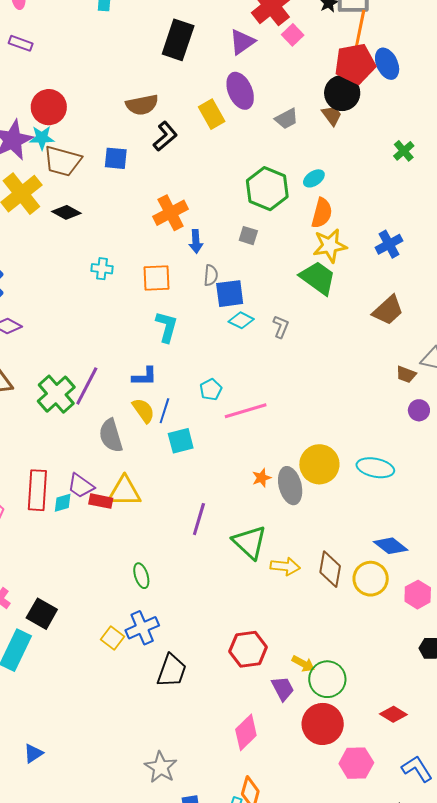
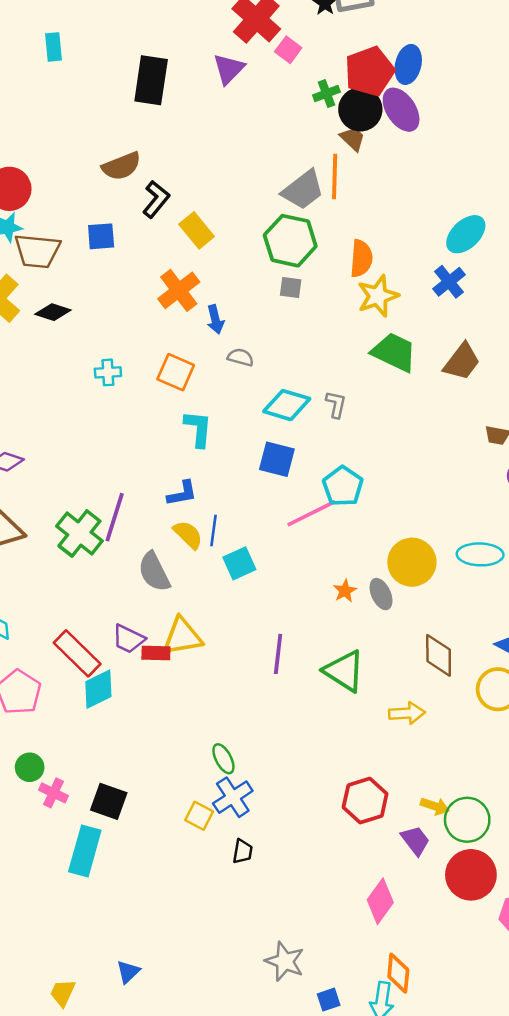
orange line: (360, 28) -> (335, 176), moved
blue ellipse: (387, 64) -> (408, 64), turned 48
purple ellipse: (240, 91) -> (401, 110), moved
yellow rectangle: (212, 114) -> (197, 230), moved
gray trapezoid: (287, 119) -> (303, 190), moved, size x1.5
green cross: (404, 151) -> (326, 94), moved, turned 30
cyan ellipse: (314, 178) -> (466, 234), moved, size x1.6
gray square: (248, 236) -> (291, 287), moved
gray semicircle: (211, 275) -> (241, 357), turned -70
orange square: (157, 278) -> (176, 372), turned 36
green trapezoid: (318, 278) -> (394, 352), moved
blue square: (230, 294) -> (277, 459), moved, turned 32
cyan diamond: (241, 320) -> (287, 405), size x1.5
cyan pentagon: (211, 390) -> (343, 486), moved, size x1.5
gray ellipse: (290, 486) -> (381, 594), size x0.7
red rectangle: (37, 490) -> (77, 653), turned -39
cyan diamond: (63, 503) -> (98, 689), moved, size x1.6
yellow arrow: (285, 566) -> (407, 713), moved
brown diamond: (330, 569) -> (439, 655), moved
green ellipse: (141, 576) -> (223, 759), moved
black trapezoid: (172, 671) -> (243, 852), moved, size x0.6

